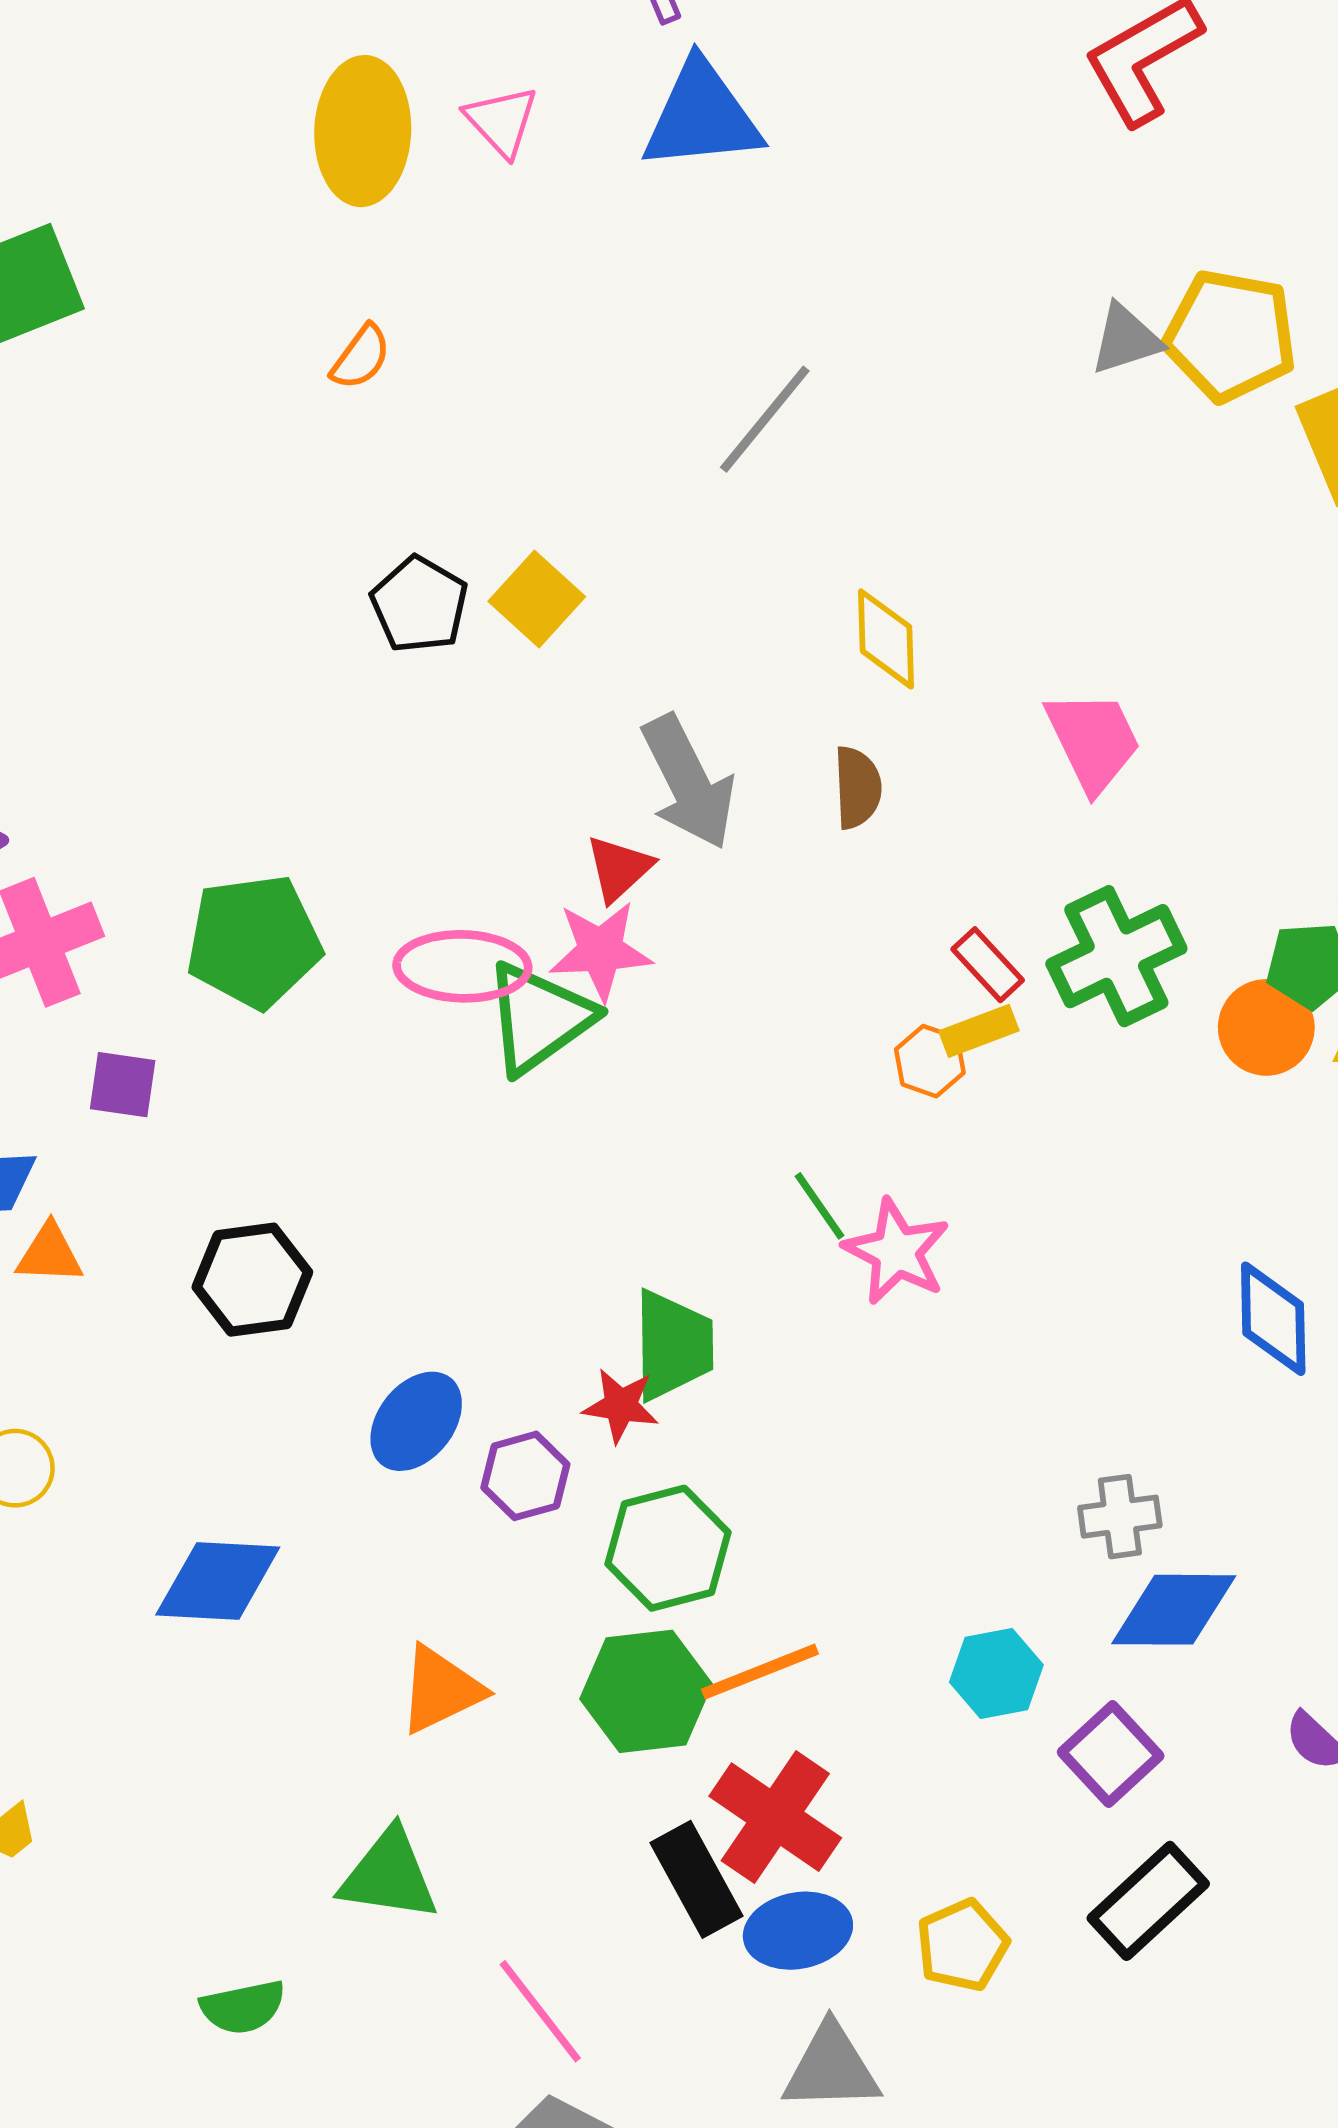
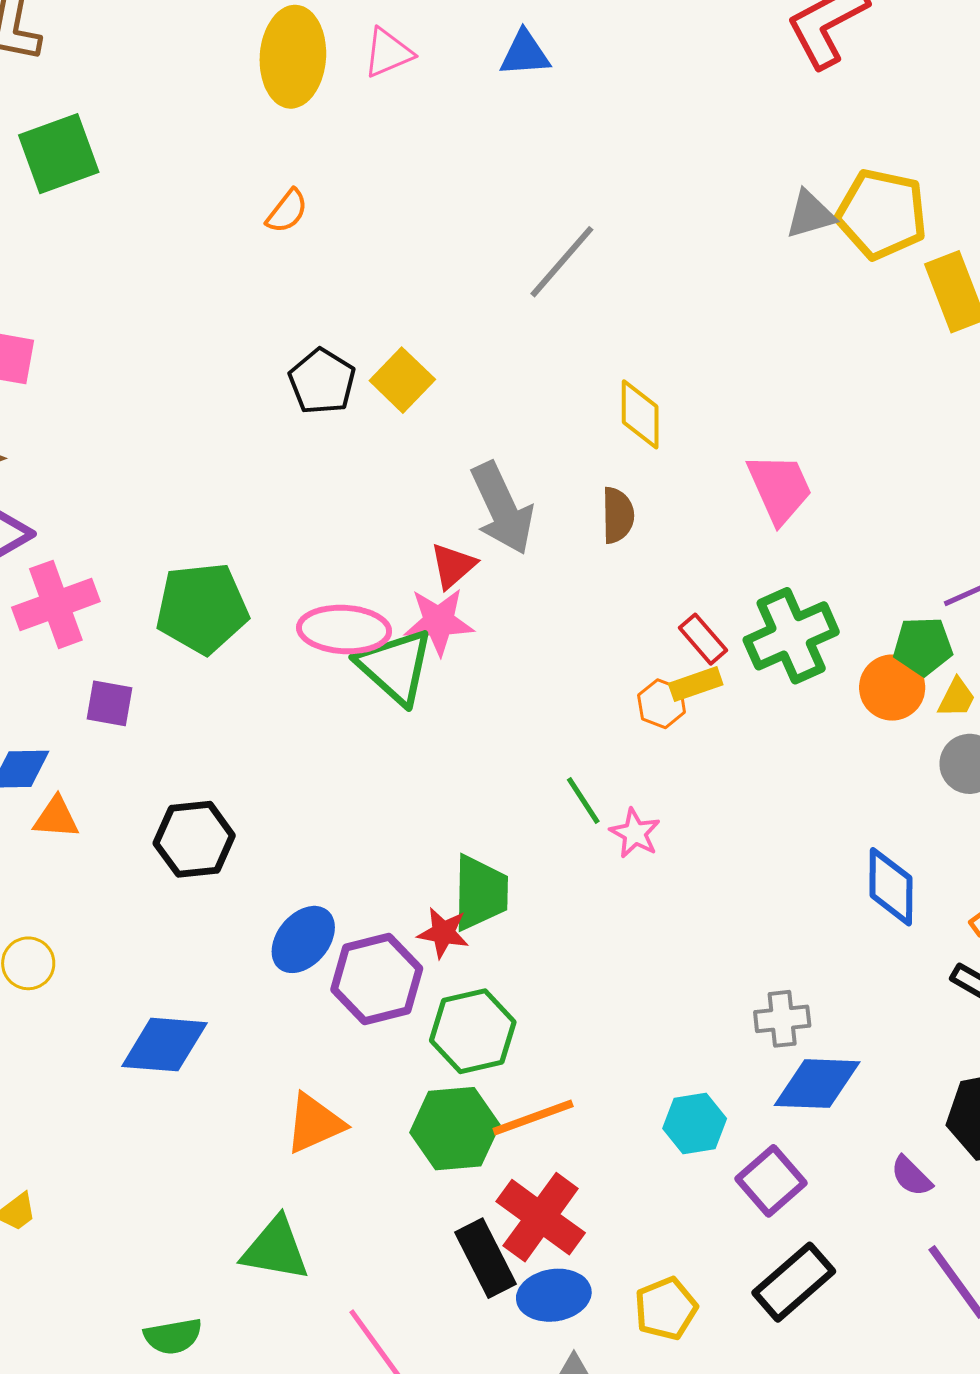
blue triangle: (702, 116) -> (525, 53), size x0.6
pink triangle: (502, 121) -> (388, 53), turned 48
green triangle: (539, 1018) -> (395, 666), turned -44
pink star: (897, 1252) -> (635, 833), size x0.7
purple hexagon: (525, 1476) -> (377, 979), size x1.5

